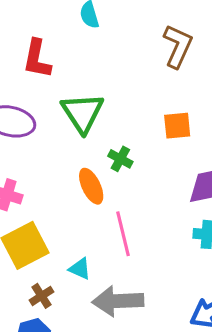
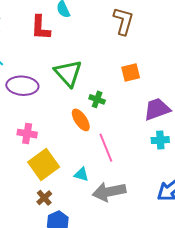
red L-shape: (37, 59) -> (41, 28), moved
brown cross: (41, 296) -> (44, 198), moved

